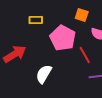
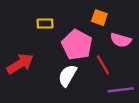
white semicircle: (44, 74) -> (67, 76), moved

